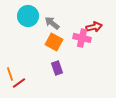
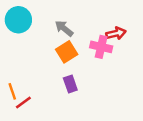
cyan circle: (28, 16) -> (18, 20), moved
orange square: (54, 42) -> (67, 52), turned 30

